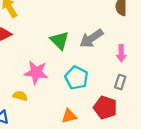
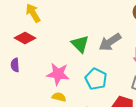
yellow semicircle: (20, 96) -> (59, 97), moved

